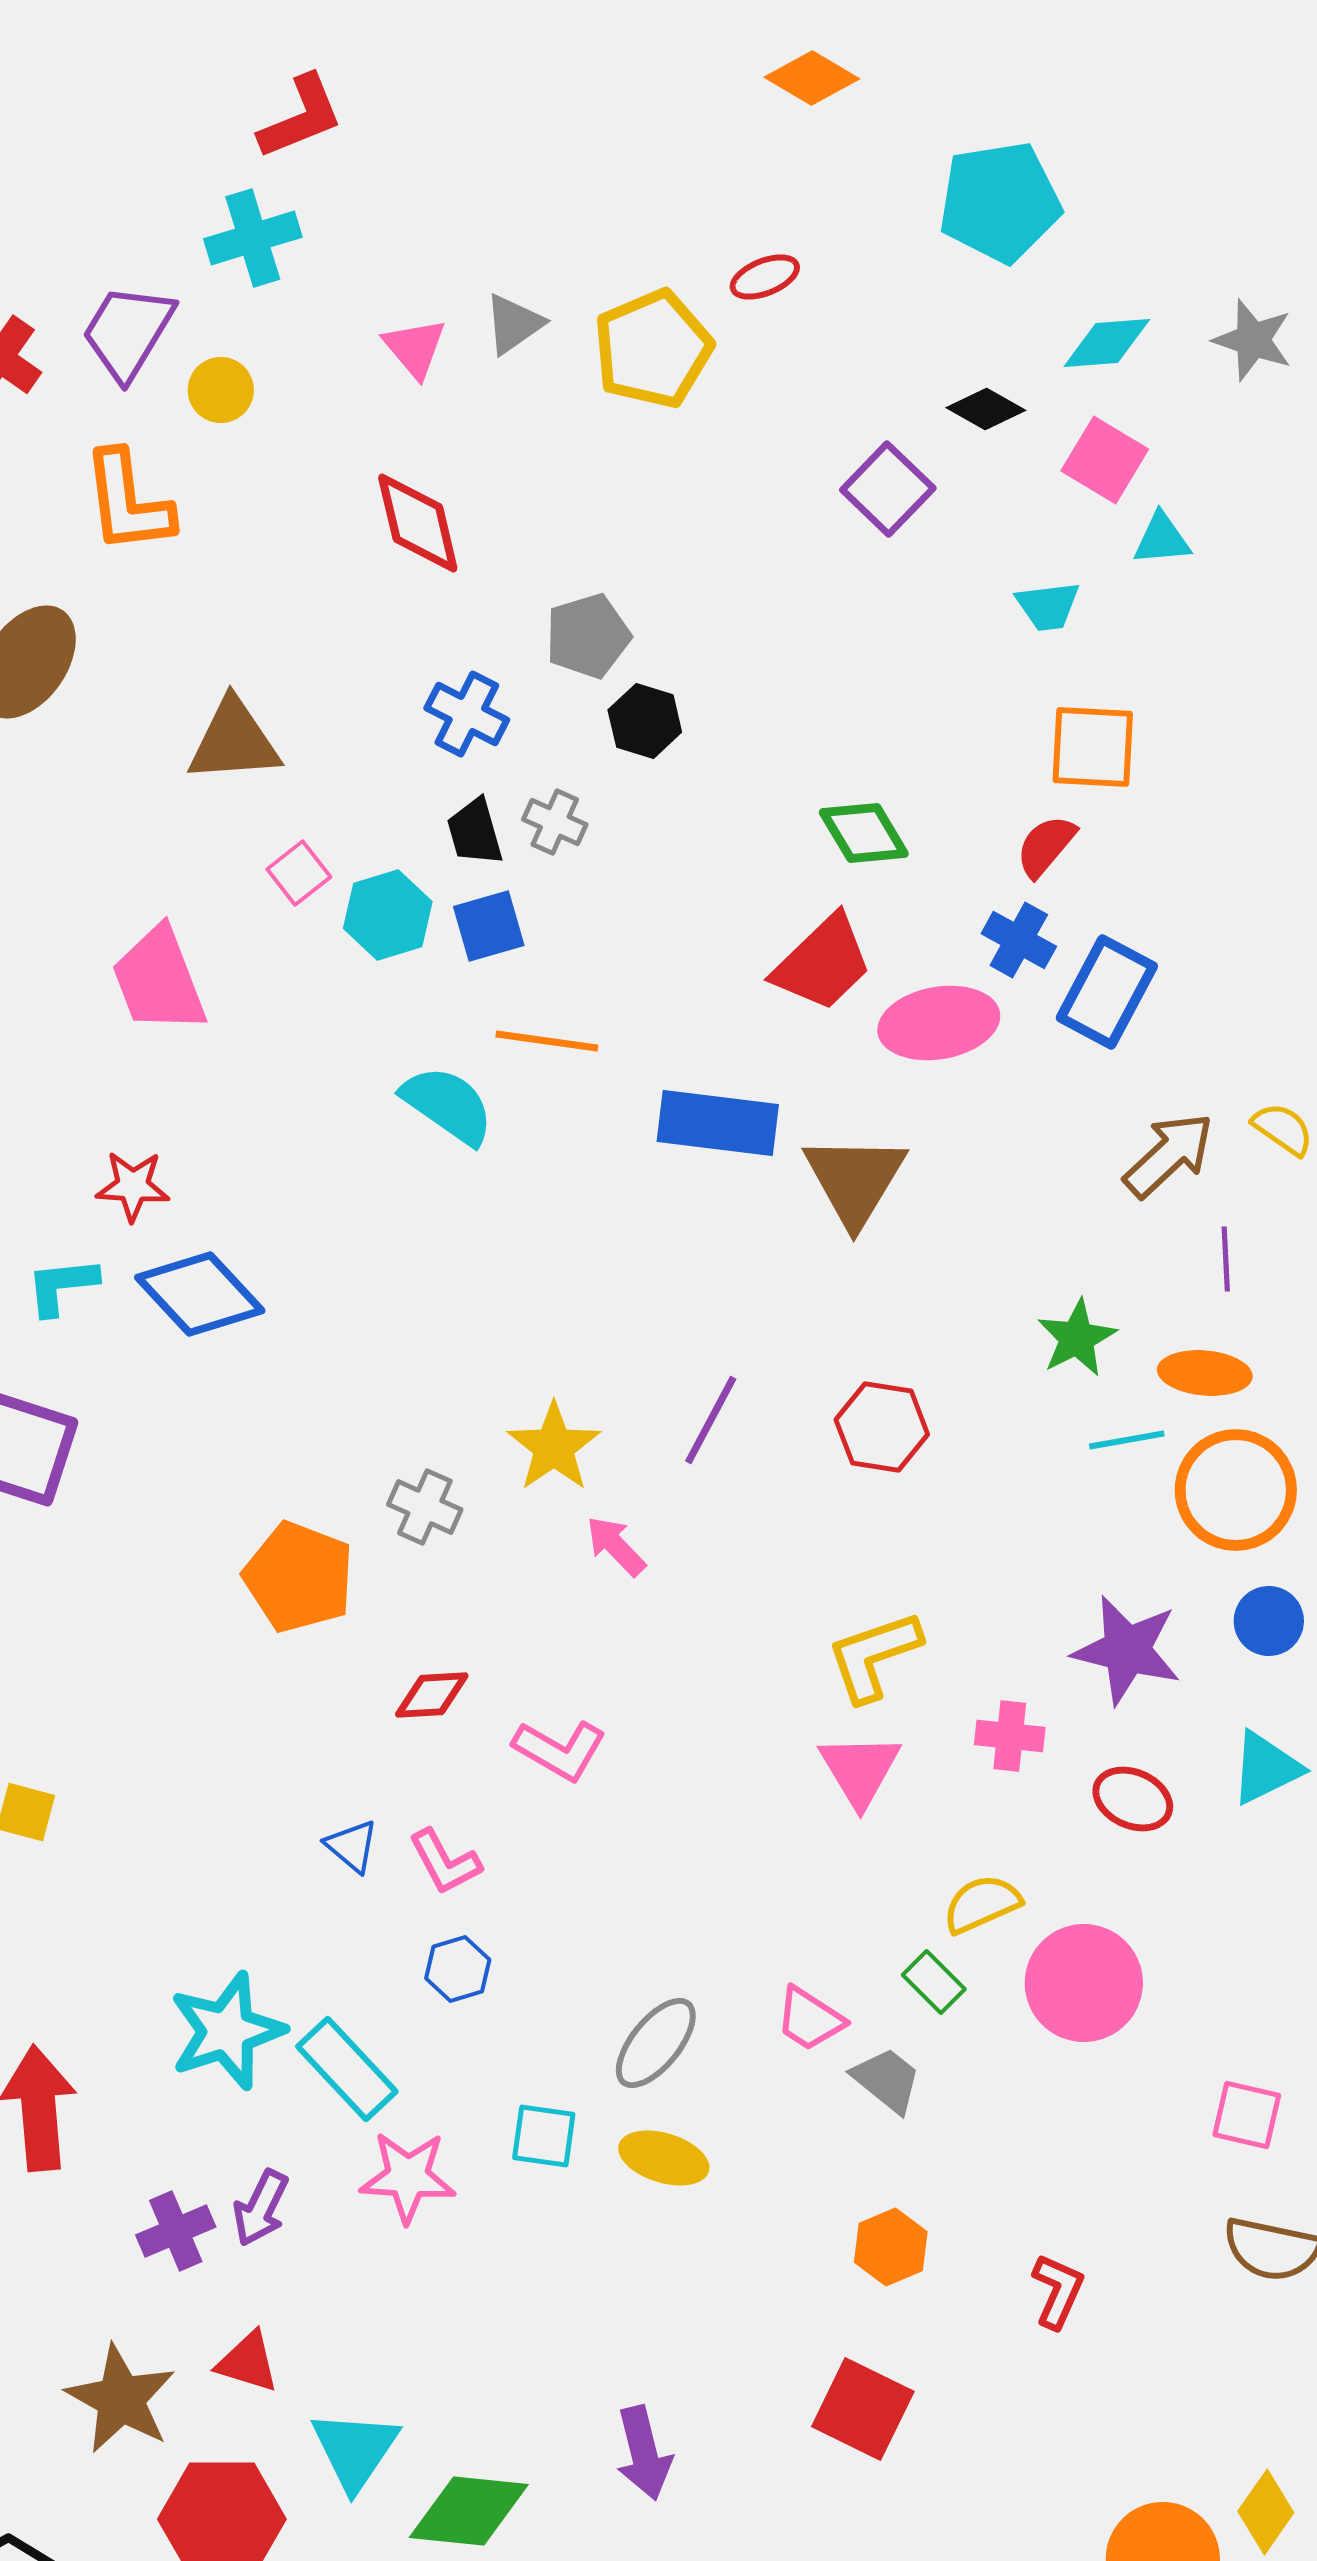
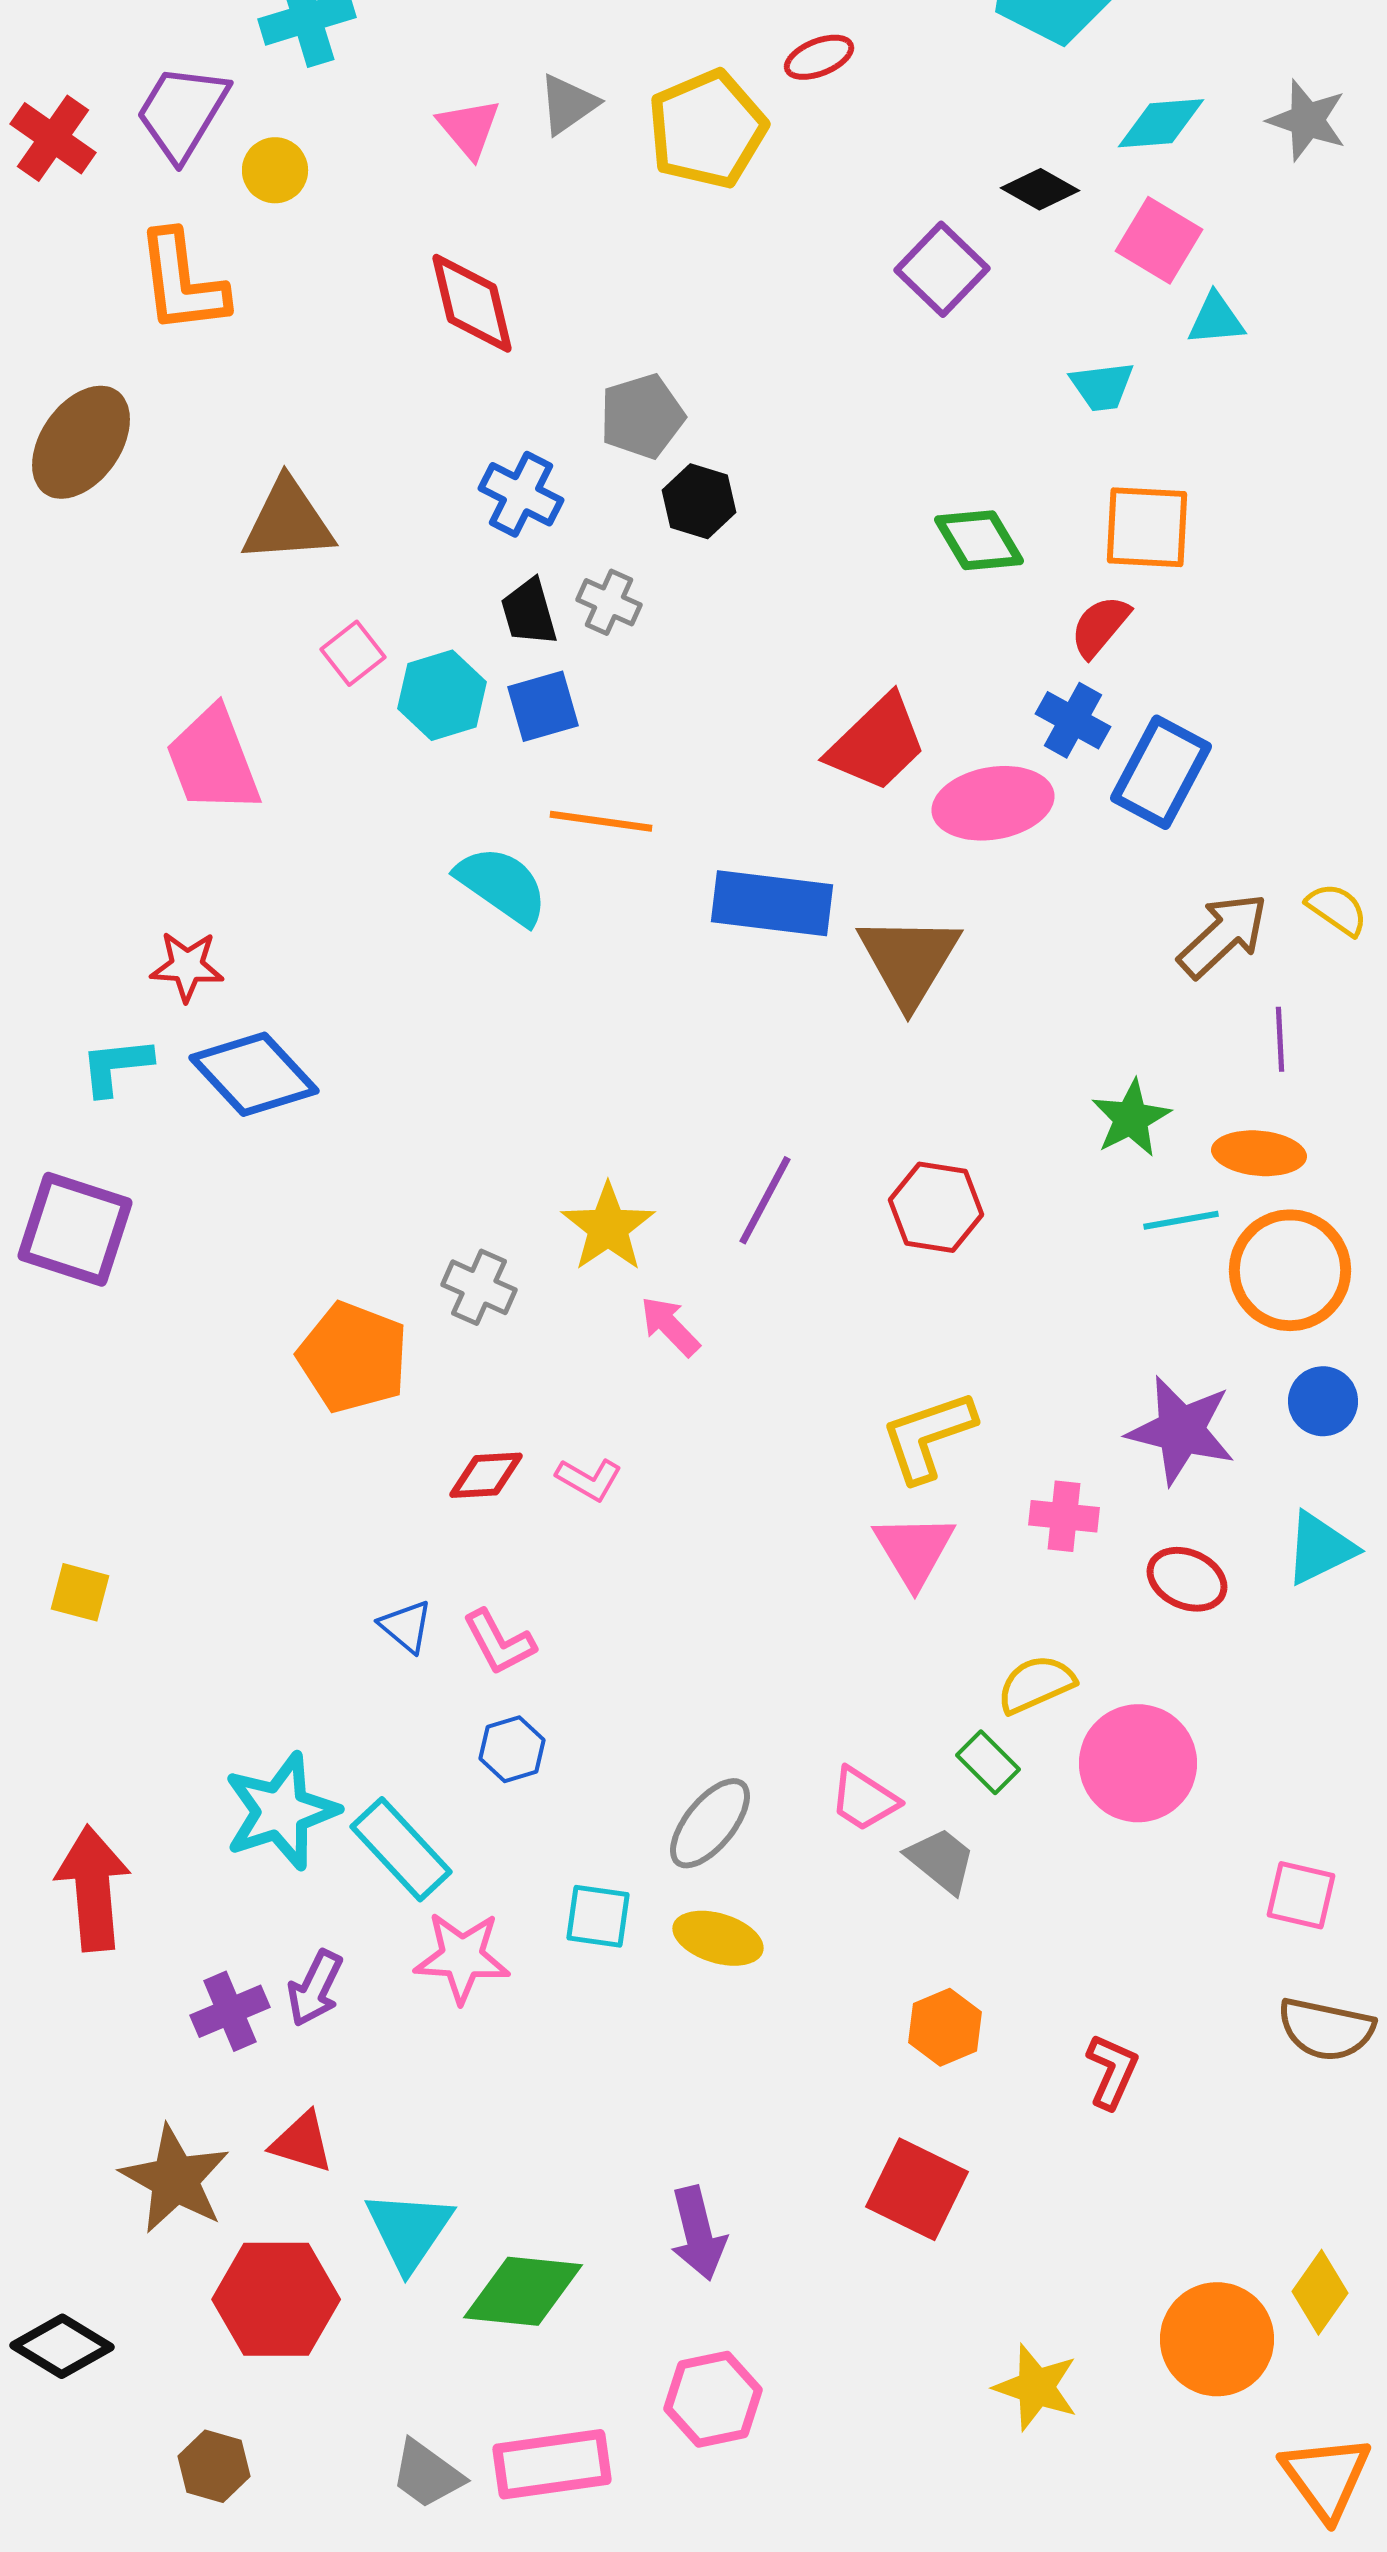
green diamond: (864, 833) -> (979, 540), moved
pink L-shape: (560, 1750) -> (589, 1479), moved, size x0.7

